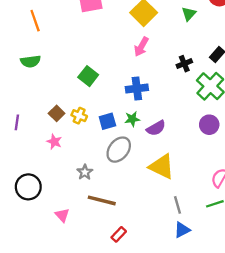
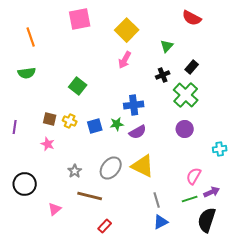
green triangle: (189, 14) -> (167, 46), moved
blue cross: (137, 88) -> (134, 105), moved
brown square: (57, 113) -> (50, 119), turned -32
gray ellipse: (119, 150) -> (111, 168), moved
pink triangle: (62, 215) -> (55, 209), turned 32

